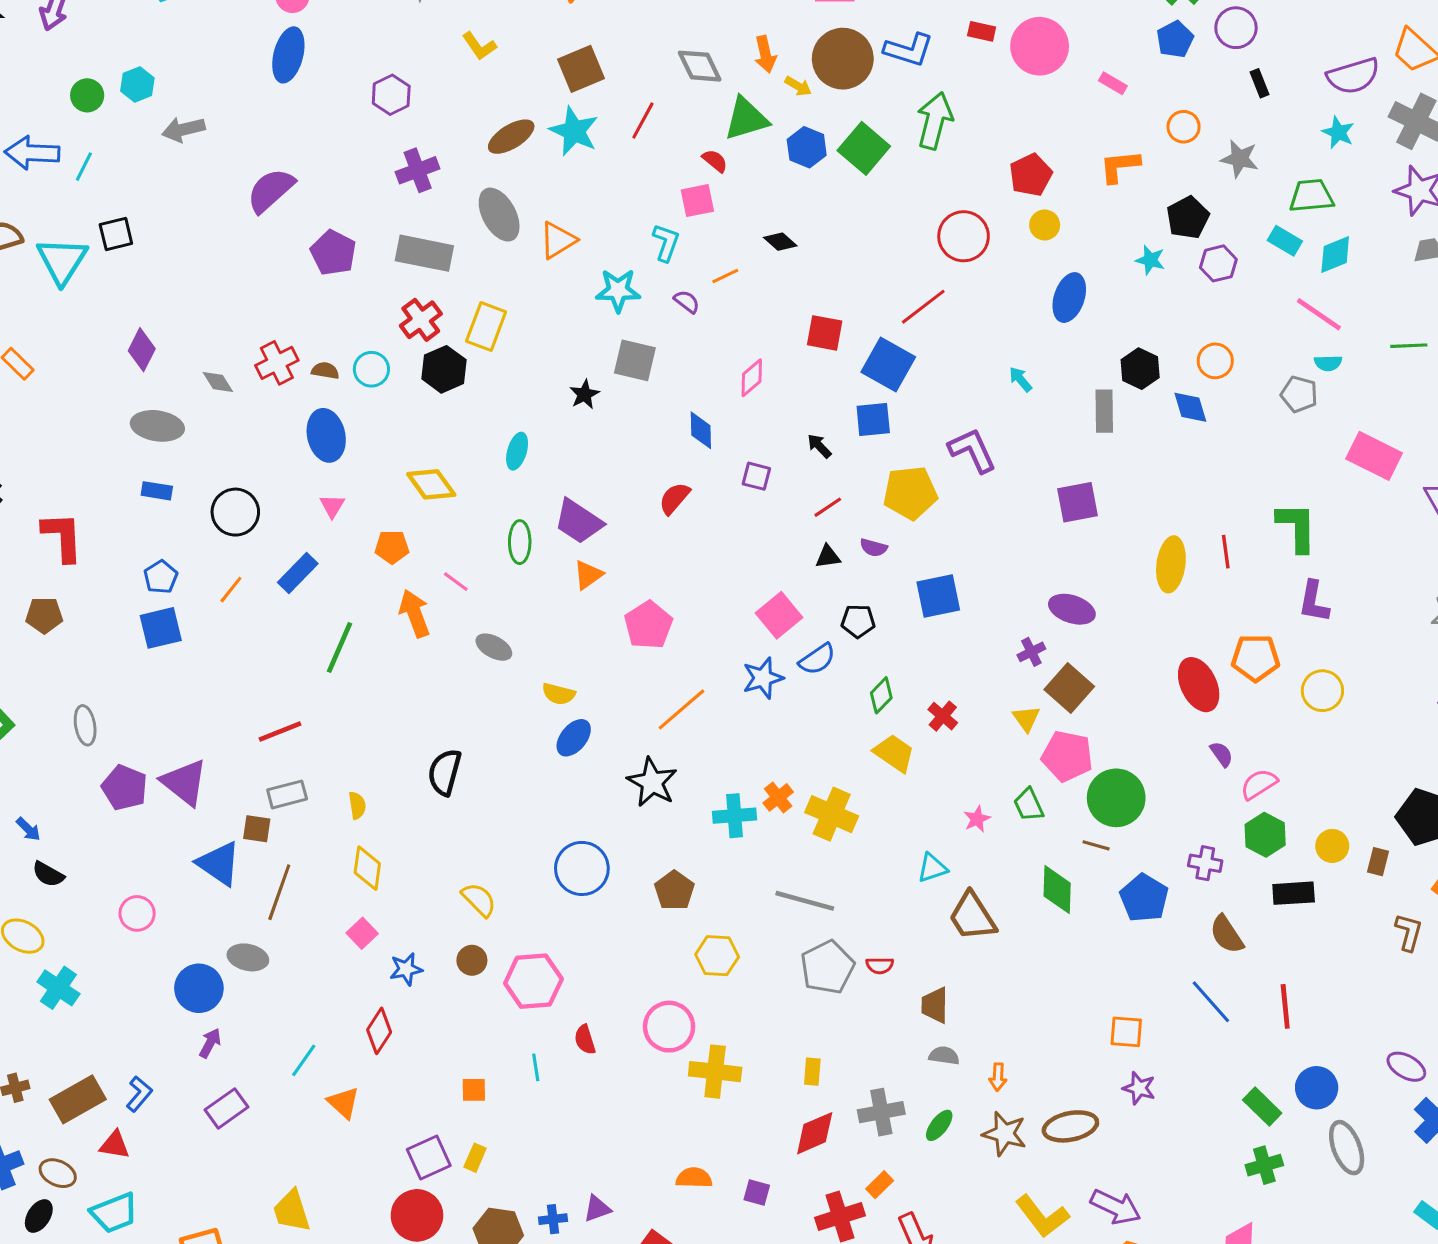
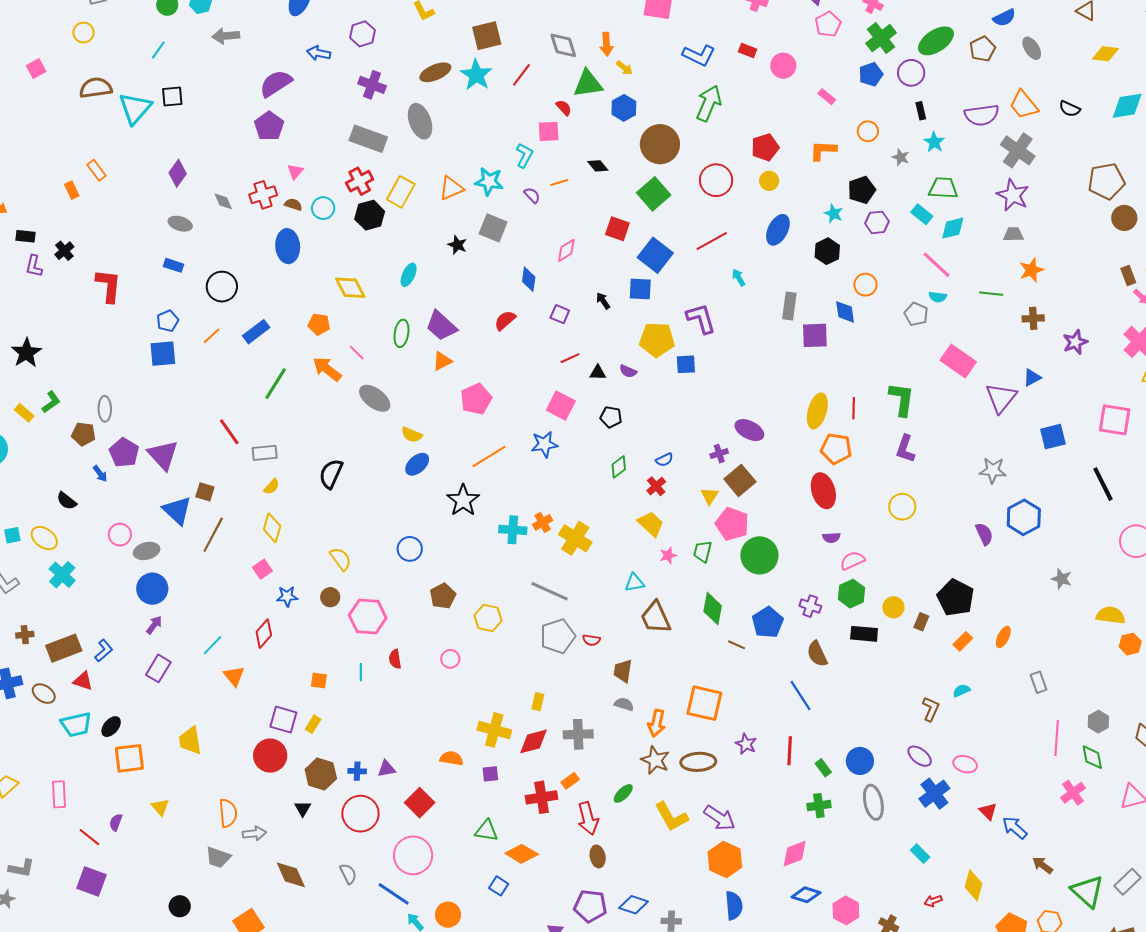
pink circle: (1040, 46) -> (783, 66), size x0.7
brown circle: (843, 59) -> (660, 144), moved
cyan star: (1338, 132) -> (934, 142), moved
green square: (864, 148) -> (654, 194), moved
blue arrow: (32, 153) -> (319, 53), moved, size x0.7
gray star: (1240, 159) -> (901, 157), size x0.7
purple cross: (418, 170) -> (372, 85), turned 32
orange triangle: (558, 240) -> (451, 188), moved
purple pentagon: (333, 253) -> (269, 126), moved
red line: (923, 307) -> (712, 241), moved
black hexagon: (1140, 369) -> (827, 251), moved
black star: (584, 394) -> (457, 245), turned -30
gray ellipse: (157, 426) -> (180, 224), size x0.7
purple square: (1078, 502) -> (815, 335), moved
pink triangle: (332, 506) -> (295, 171), moved
red line: (828, 507) -> (570, 358), moved
blue square: (938, 596) -> (686, 364), moved, size x0.7
orange arrow: (415, 613) -> (327, 369), turned -40
brown pentagon: (44, 615) -> (83, 434), moved
pink square: (779, 615) -> (561, 406), turned -32
gray ellipse: (494, 647) -> (375, 398), size x1.4
orange pentagon: (1256, 658) -> (836, 449), moved
blue semicircle: (817, 659) -> (664, 460), moved, size x0.7
red line: (280, 732) -> (229, 432), turned 68
yellow trapezoid: (894, 753) -> (651, 524), moved
purple semicircle: (1221, 754) -> (831, 538), turned 114
gray rectangle: (287, 794) -> (265, 453), moved
yellow semicircle: (357, 805) -> (272, 487), turned 42
green trapezoid: (1029, 805) -> (703, 551), turned 30
blue arrow: (28, 829) -> (100, 474), moved
brown line: (1096, 845) -> (737, 645), moved
blue circle: (582, 868) -> (410, 549), size x0.7
brown pentagon: (674, 890) -> (443, 596), moved
brown L-shape: (1409, 932) -> (931, 709), moved
gray ellipse: (248, 957) -> (147, 551), moved, turned -35
red line: (1285, 1006) -> (790, 751), moved
pink circle: (669, 1027) -> (450, 659), size x0.6
orange square: (1126, 1032) -> (704, 703), moved, size x1.6
yellow cross: (715, 1072) -> (494, 730), moved
orange arrow: (998, 1077) -> (656, 723), size x1.5
green rectangle: (1262, 1107) -> (823, 768), size x0.7
purple rectangle: (227, 1108) -> (158, 668), turned -32
green ellipse: (939, 1125) -> (623, 793), moved
purple square: (429, 1158) -> (283, 720), turned 32
purple square: (757, 1192) -> (490, 774), turned -30
black ellipse: (39, 1216) -> (111, 727), moved

